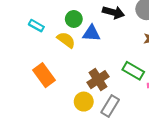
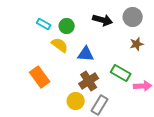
cyan rectangle: (36, 26) -> (44, 24), moved
blue triangle: (91, 33) -> (86, 54), moved

